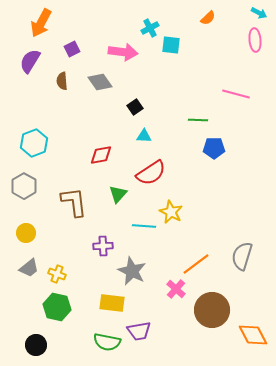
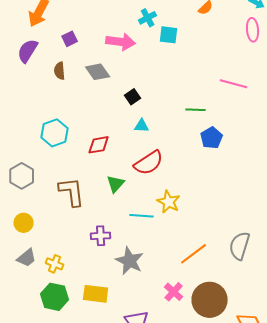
cyan hexagon: (34, 143) -> (55, 133), moved
blue pentagon: (214, 148) -> (212, 138), turned -30
pink cross: (176, 289) -> (174, 292), moved
yellow rectangle: (112, 303) -> (96, 294), moved

